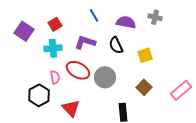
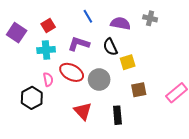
yellow square: (145, 55) -> (128, 62), moved
brown square: (144, 87) -> (139, 90), turned 35
red triangle: (71, 108) -> (83, 111), moved

